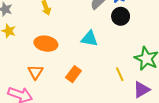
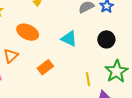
black circle: (121, 16) -> (106, 39), moved

